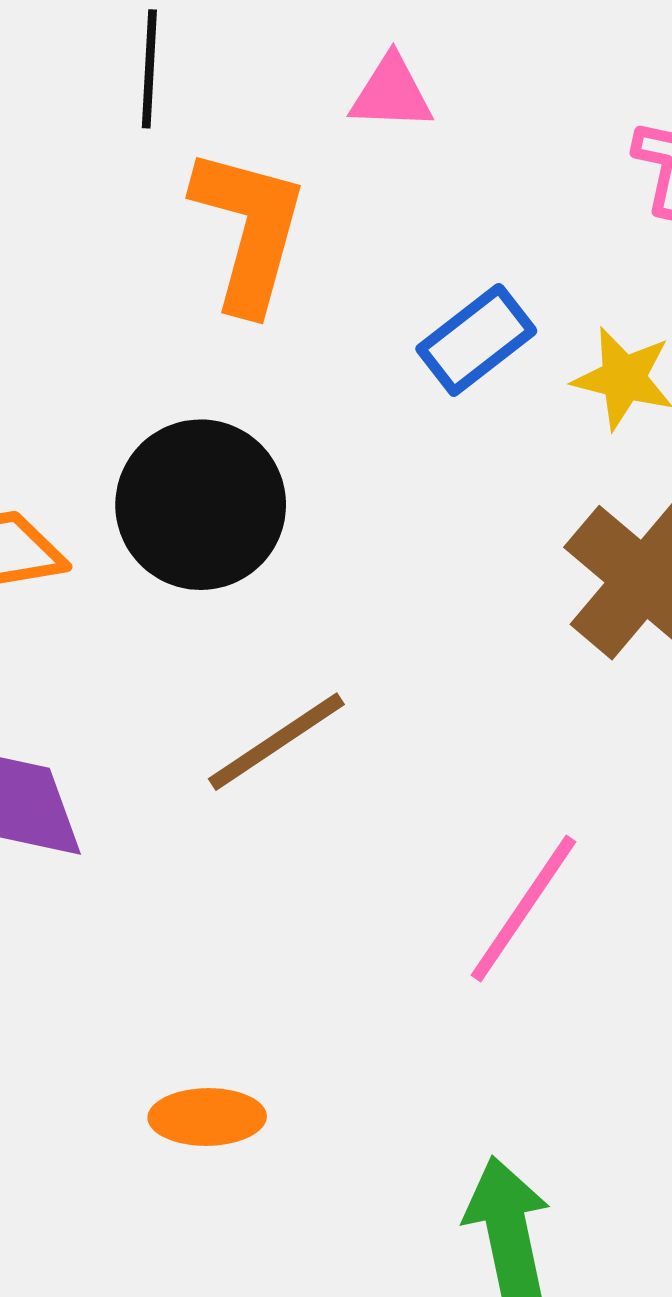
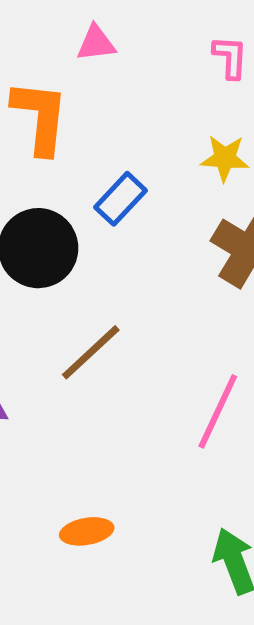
blue rectangle: (476, 340) -> (120, 199), moved

